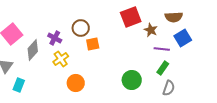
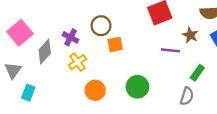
brown star: (151, 30) -> (190, 35), moved
purple line: (162, 49) -> (170, 50), moved
green circle: (132, 80) -> (137, 87), moved
gray semicircle: (169, 88) -> (187, 96), moved

